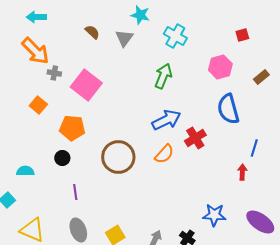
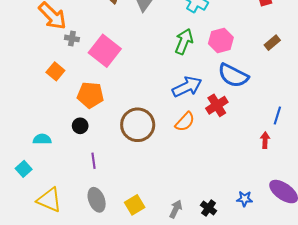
pink hexagon: (220, 67) -> (221, 41), moved
brown rectangle: (261, 77) -> (272, 43), moved
blue semicircle: (228, 109) -> (233, 75), moved, turned -48
blue star: (214, 215) -> (245, 199), moved, size x0.7

